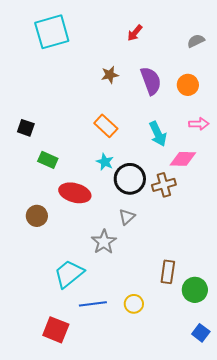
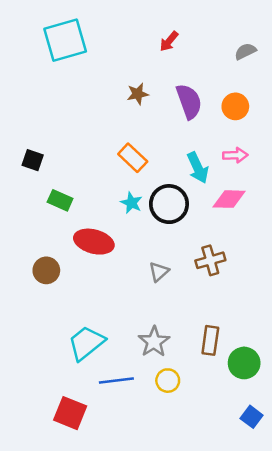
pink arrow: (199, 124) -> (235, 155), moved
black circle: (130, 179) -> (169, 204), moved
brown cross: (164, 185) -> (210, 260), moved
gray star: (104, 242) -> (154, 342), moved

